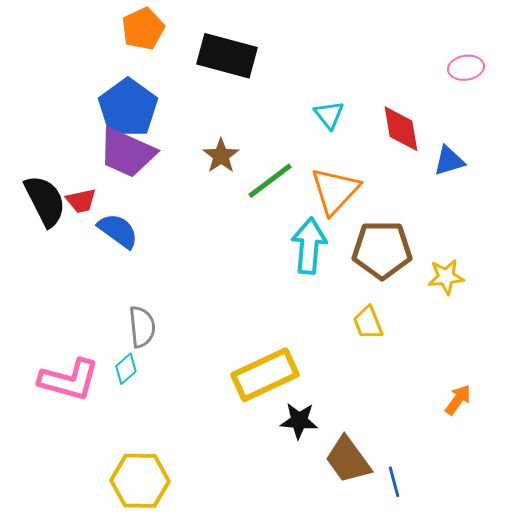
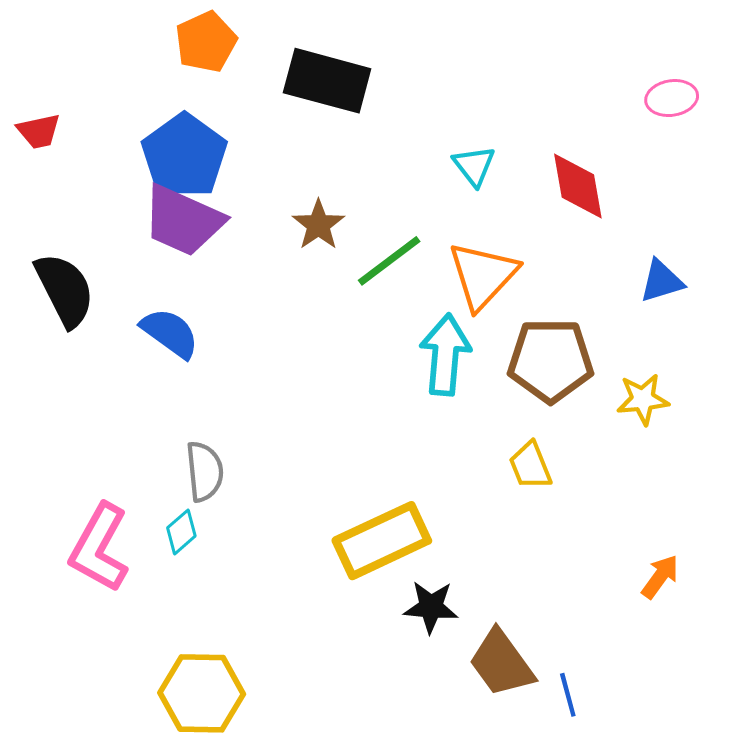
blue triangle: (449, 161) -> (662, 281), moved
red trapezoid: (81, 201) -> (39, 131), moved
pink L-shape: (69, 380) -> (99, 548), turned 104

